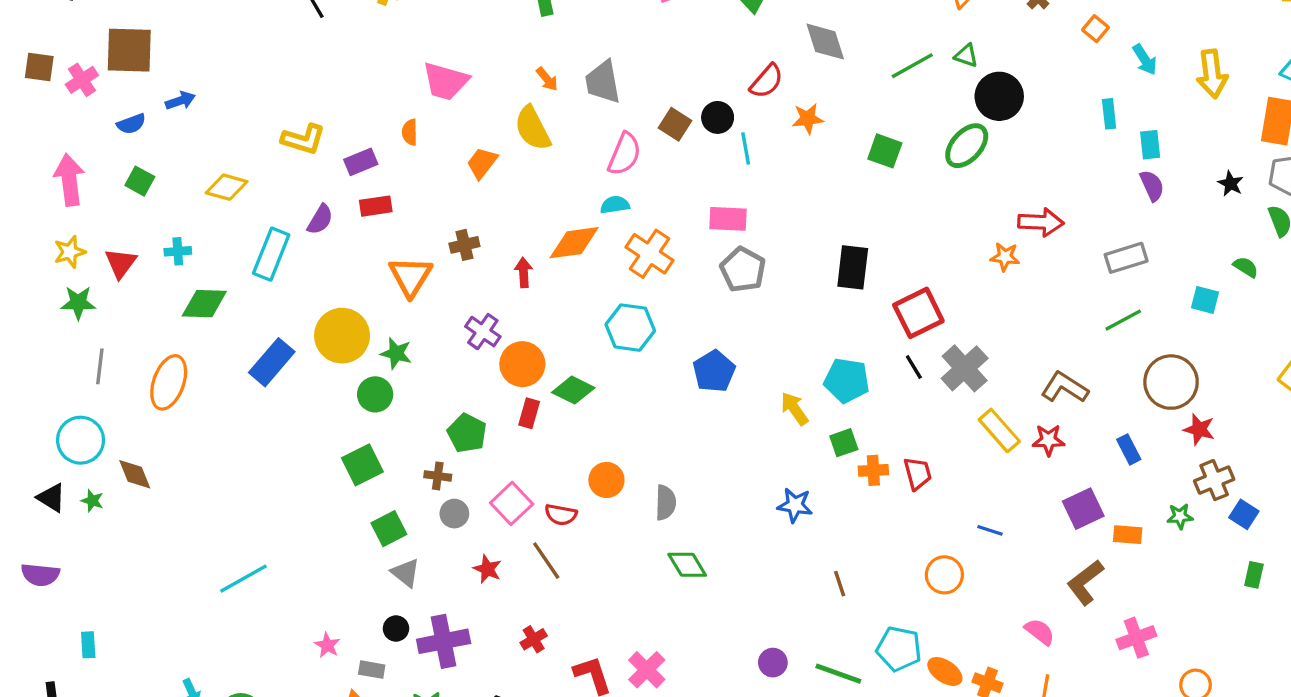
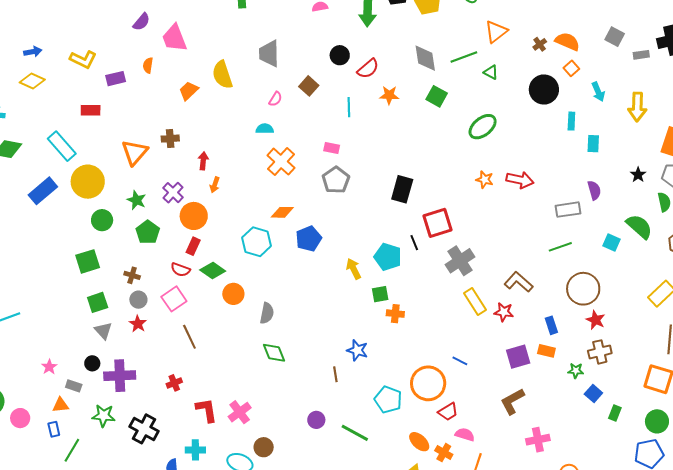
gray diamond: (825, 42) -> (425, 58), moved
green line: (912, 66) -> (464, 57), moved
orange arrow: (547, 79) -> (215, 185), moved, turned 49
pink trapezoid: (446, 81) -> (174, 38), turned 44
black circle: (999, 96) -> (544, 89), moved
blue arrow: (180, 101) -> (33, 52), moved
black circle: (718, 117) -> (340, 55), moved
green square: (885, 151) -> (437, 96), moved
pink semicircle: (624, 154) -> (275, 99), size x0.6
purple semicircle: (1152, 186) -> (594, 190), moved
red rectangle: (376, 206) -> (91, 110), moved
purple semicircle: (320, 219) -> (141, 22), moved
pink rectangle: (728, 219) -> (332, 148), size x0.7
orange diamond: (574, 243) -> (282, 212), moved, size x0.7
cyan rectangle: (271, 254) -> (62, 146), moved, turned -72
orange star: (1005, 257) -> (485, 180), moved
green semicircle: (1246, 267) -> (639, 226), size x1.8
cyan hexagon: (630, 328) -> (257, 242), moved
green star: (396, 353) -> (136, 200), moved
black line: (914, 367) -> (414, 243), moved
green diamond: (573, 390) -> (213, 270), moved
green pentagon: (467, 433) -> (148, 232), moved
red trapezoid: (918, 473) -> (448, 412), moved, turned 65
blue star: (795, 505) -> (357, 350), moved
blue square: (1244, 514) -> (593, 393), moved
red semicircle: (561, 515) -> (180, 270), moved
orange rectangle: (1128, 535) -> (546, 351), moved
red star: (487, 569) -> (138, 324), moved
orange circle: (944, 575) -> (428, 383), size x1.5
brown line: (840, 584) -> (335, 374), moved
pink semicircle: (1040, 632) -> (465, 435), moved, turned -30
cyan pentagon: (899, 649) -> (388, 400), moved

